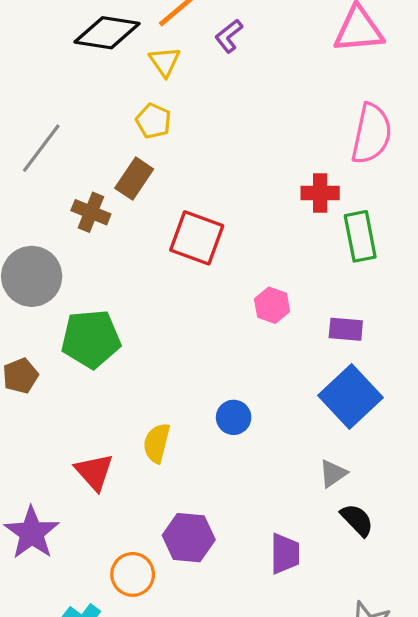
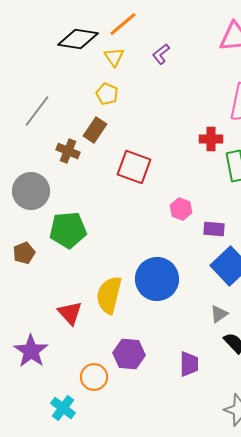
purple L-shape: (229, 36) -> (161, 54), moved
purple rectangle: (346, 329) -> (214, 229), moved
blue circle: (234, 417) -> (157, 279), size x2.0
yellow semicircle: (157, 443) -> (109, 295), size x1.5

